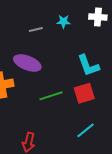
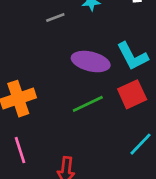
purple ellipse: (27, 63) -> (91, 62), moved

